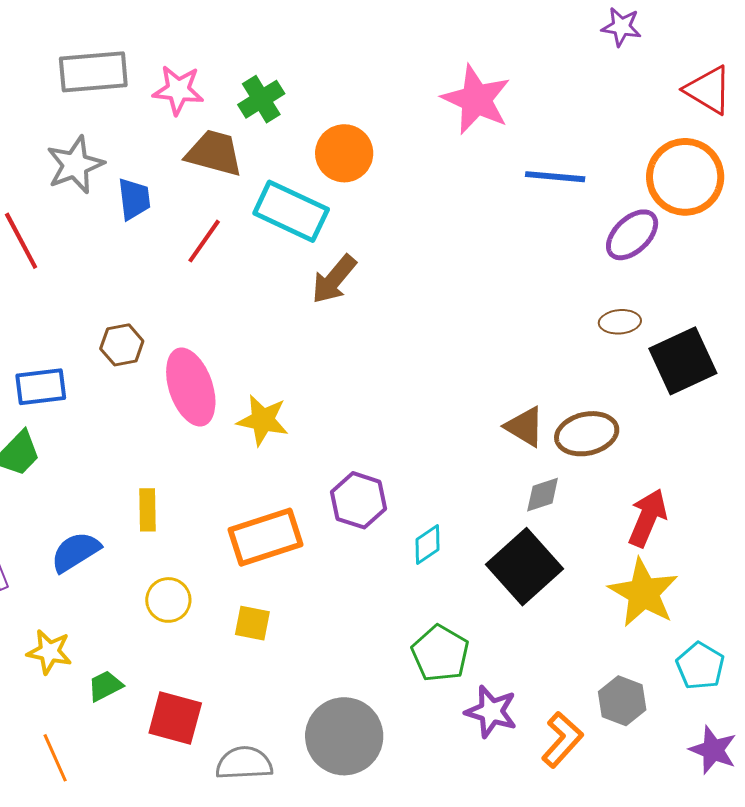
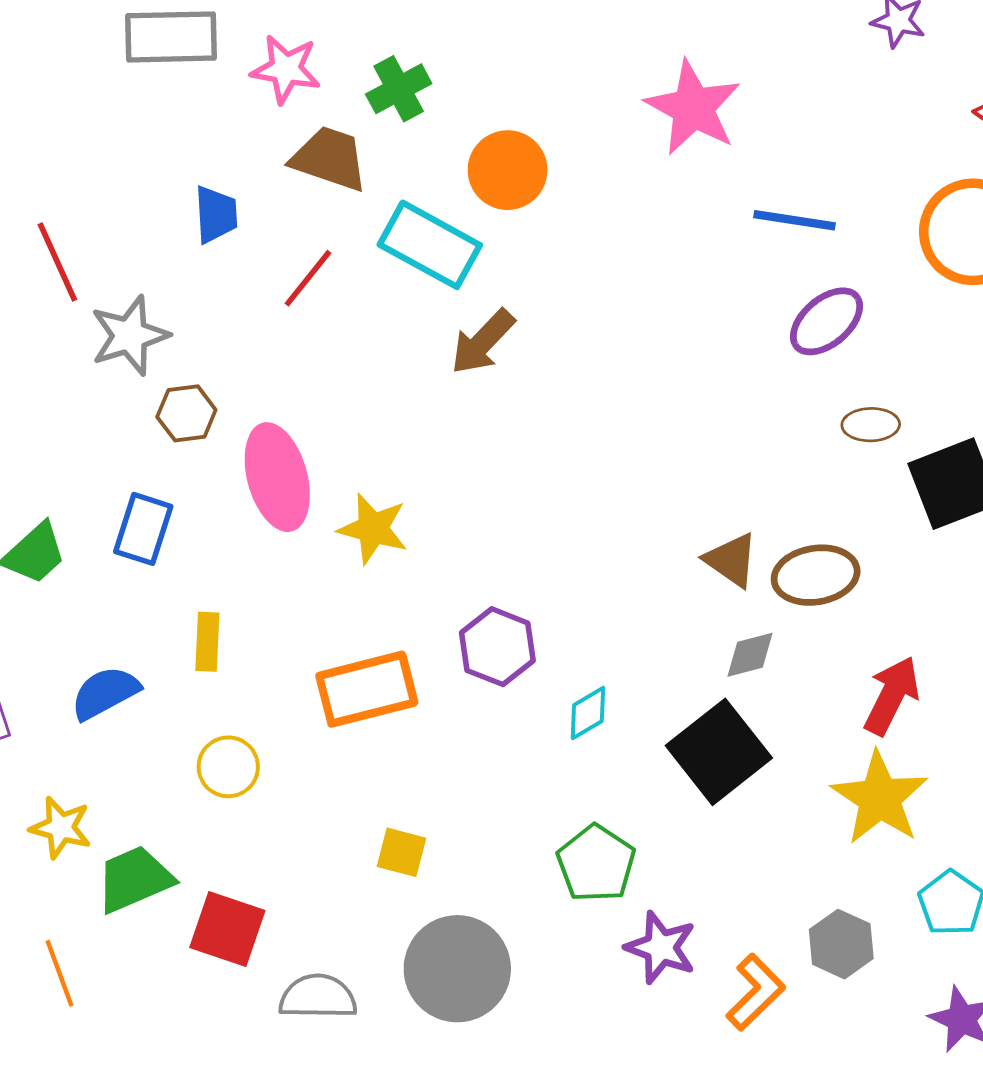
gray star: (75, 165) -> (130, 335), moved
purple ellipse: (632, 235) -> (826, 321), moved
blue rectangle: (41, 387) -> (143, 529), moved, turned -69
yellow square: (252, 623) -> (402, 852), moved
green trapezoid: (105, 686) -> (134, 879), size x1.6

